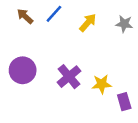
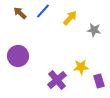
gray star: (124, 24) -> (94, 30), moved
purple cross: (69, 77) -> (57, 80), moved

